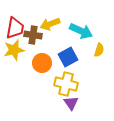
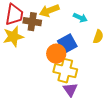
cyan arrow: (81, 31) -> (80, 18), size x0.6
orange circle: (42, 63) -> (56, 54), moved

